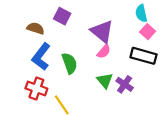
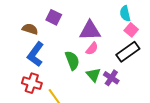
purple triangle: (102, 31) -> (90, 30), turned -40
black rectangle: (143, 56) -> (128, 52), turned -50
green semicircle: (70, 63) -> (72, 60), moved

